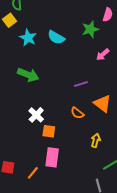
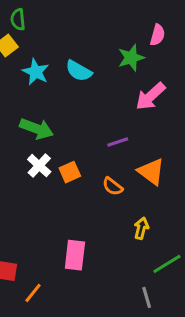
pink arrow: (103, 55) -> (151, 96), size x1.5
white cross: (36, 115) -> (39, 166), moved
orange square: (49, 131) -> (70, 172), moved, turned -32
orange line: (33, 173) -> (33, 293), moved

